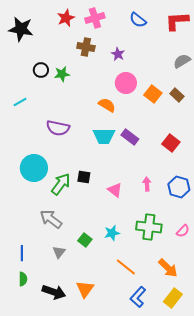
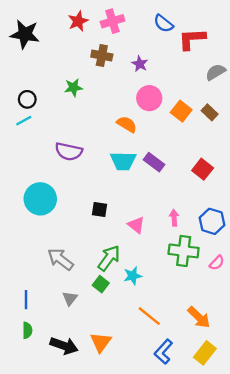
red L-shape: (177, 21) -> (192, 39), moved
black circle: (41, 70) -> (27, 99), moved
green arrow: (61, 184) -> (109, 258), moved
green cross: (149, 227) -> (184, 251), moved
pink semicircle: (183, 231) -> (217, 263), moved

